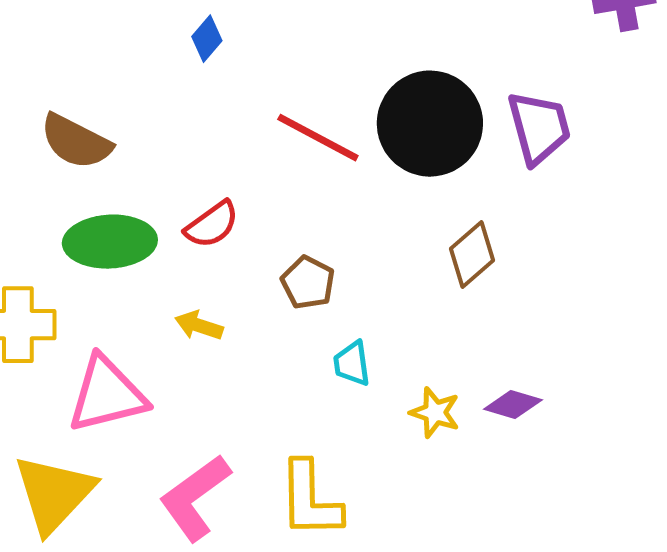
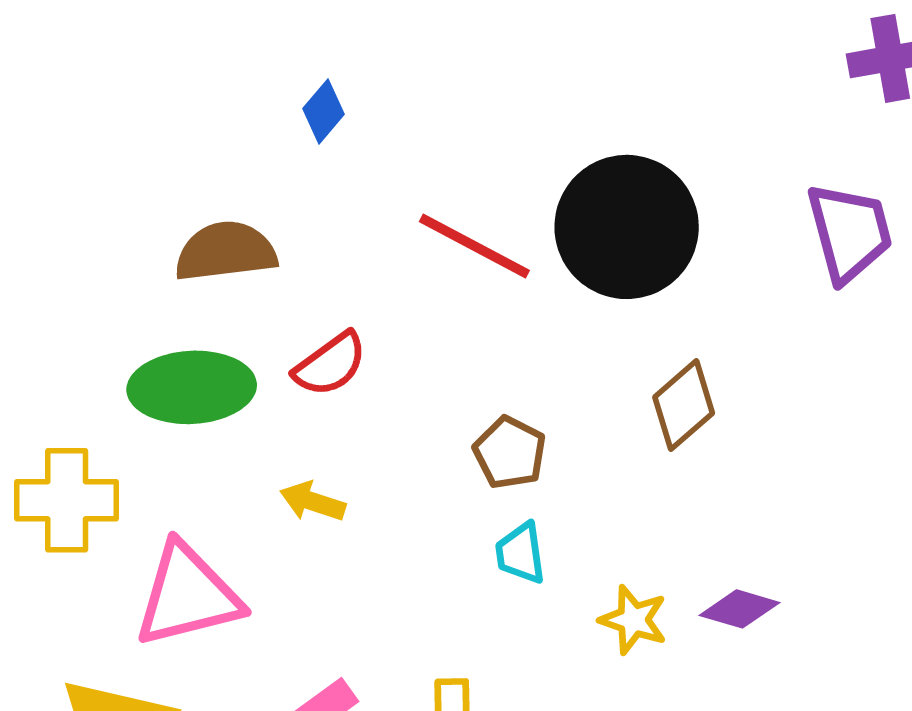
purple trapezoid: (539, 128) -> (850, 232), moved
brown semicircle: (76, 142) -> (226, 251), moved, turned 146
brown pentagon: (308, 283) -> (510, 453), moved

